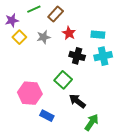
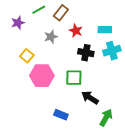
yellow square: (19, 37) -> (27, 56), moved
green square: (63, 80) -> (74, 78), turned -36
pink hexagon: (30, 93) -> (42, 76), moved

